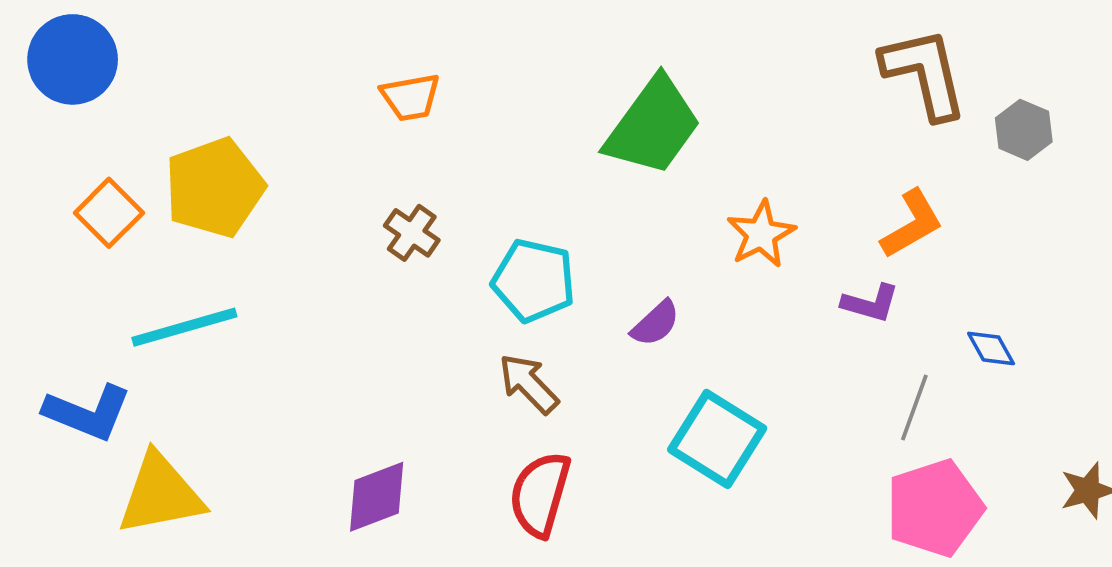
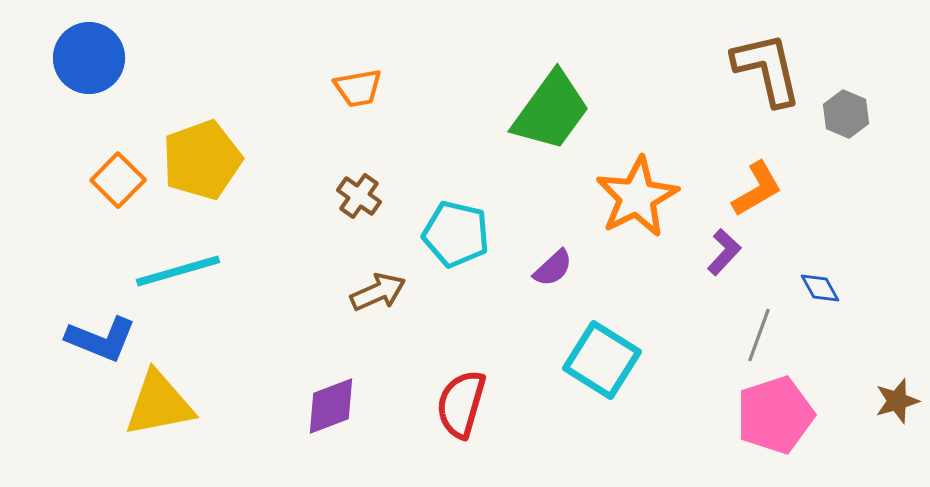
orange star: (761, 234) -> (637, 197), size x1.5
purple L-shape: (870, 303) -> (724, 252), turned -63
brown arrow: (529, 384) -> (378, 292), moved, turned 110

